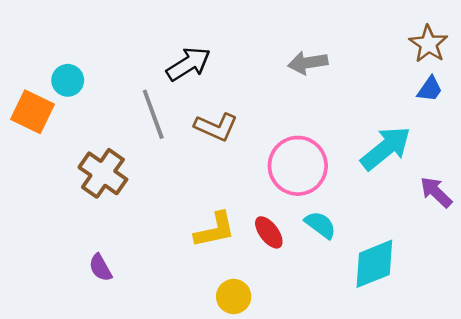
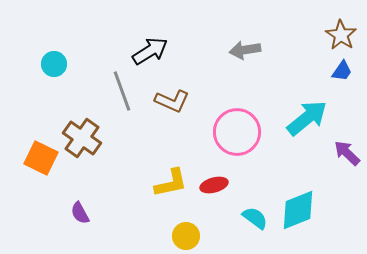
orange square: (33, 112) -> (41, 158), moved
cyan semicircle: (320, 225) -> (255, 218), moved
red ellipse: (269, 232) -> (214, 185), turned -68

